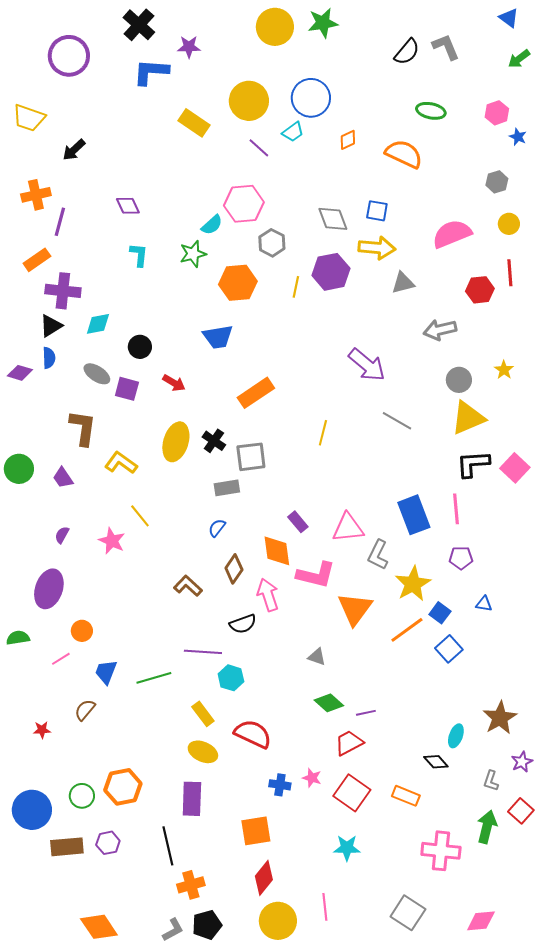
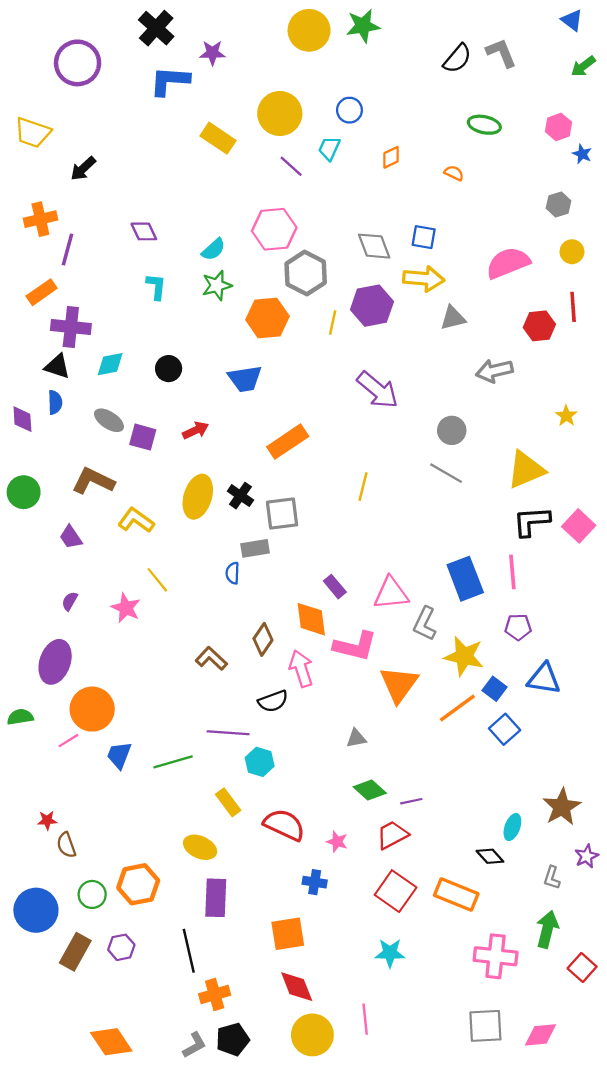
blue circle: (311, 98) -> (349, 110), size x0.6
cyan trapezoid: (293, 132) -> (329, 148), turned 150
orange semicircle: (404, 154) -> (454, 173), size x0.5
cyan semicircle: (212, 225) -> (214, 249), moved
gray hexagon: (272, 243) -> (306, 273), size x1.4
black triangle: (51, 326) -> (57, 366), turned 50
black circle: (140, 347) -> (169, 369), moved
purple arrow: (367, 365) -> (378, 390), moved
purple diamond: (20, 373) -> (22, 419), turned 70
gray circle: (459, 380) -> (452, 430), moved
red arrow: (174, 383) -> (196, 430), turned -55
brown L-shape: (83, 428) -> (93, 481), turned -72
green circle: (19, 469) -> (24, 492), moved
blue semicircle: (217, 528) -> (233, 573), moved, turned -36
yellow star: (413, 584) -> (464, 656), turned -30
blue triangle: (484, 604) -> (544, 679), size x1.8
orange circle: (82, 631) -> (92, 709), size x1.8
gray triangle: (317, 657) -> (356, 738), turned -30
brown semicircle: (85, 710) -> (66, 845), moved, turned -60
yellow ellipse: (203, 752) -> (200, 847), moved
pink star: (312, 778) -> (337, 842), moved
orange rectangle: (406, 796) -> (456, 894), size x1.4
red square: (521, 811) -> (582, 968), moved
brown rectangle: (67, 847) -> (75, 952), turned -56
red diamond: (264, 878) -> (297, 987), turned -60
gray square: (408, 913) -> (485, 1026), moved, turned -36

